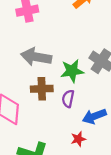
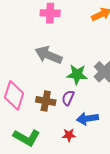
brown cross: (42, 89) -> (46, 101), moved

